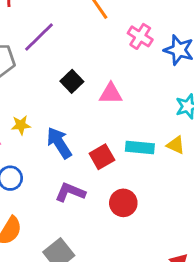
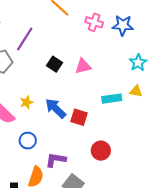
red square: (102, 157) -> (79, 117), moved, turned -30
purple L-shape: (70, 192) -> (56, 160), moved
red circle: (123, 203) -> (101, 151), moved

